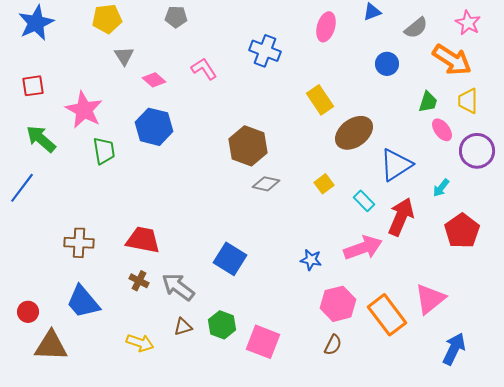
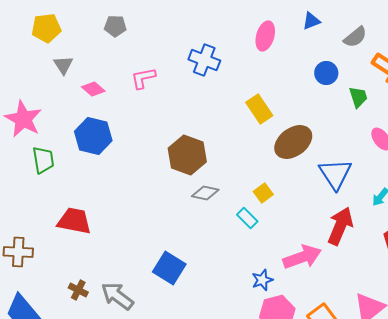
pink L-shape: (204, 69) -> (143, 78), turned -68
green trapezoid: (428, 102) -> (358, 97), moved, turned -35
blue triangle: (396, 165) -> (335, 174), turned -30
cyan rectangle: (364, 201) -> (247, 218), moved
red trapezoid: (143, 240) -> (74, 221), moved
blue star: (311, 260) -> (262, 280), moved, turned -30

